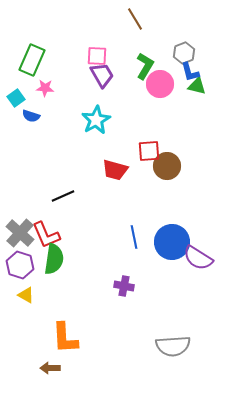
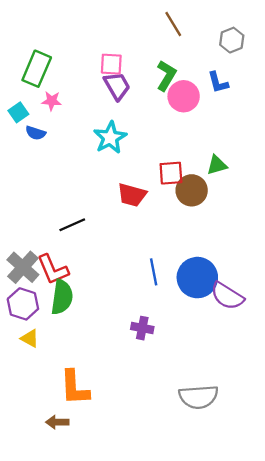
brown line: (135, 19) -> (173, 24), moved
gray hexagon: (184, 53) -> (232, 40), moved
green triangle: (197, 86) -> (217, 165), moved, turned -30

